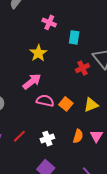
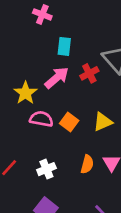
cyan rectangle: (74, 37) -> (64, 46), moved
yellow star: (38, 53) -> (25, 93), moved
pink arrow: (32, 81) -> (57, 78), moved

